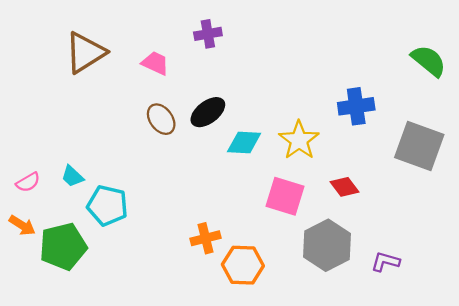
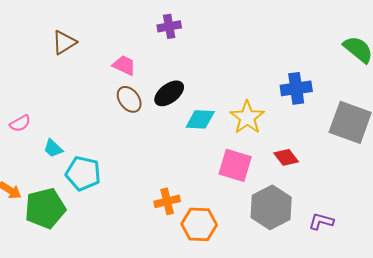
brown triangle: (85, 53) -> (64, 42), size x0.7
pink trapezoid: (155, 63) -> (124, 65), moved
pink semicircle: (28, 182) -> (20, 123), moved

